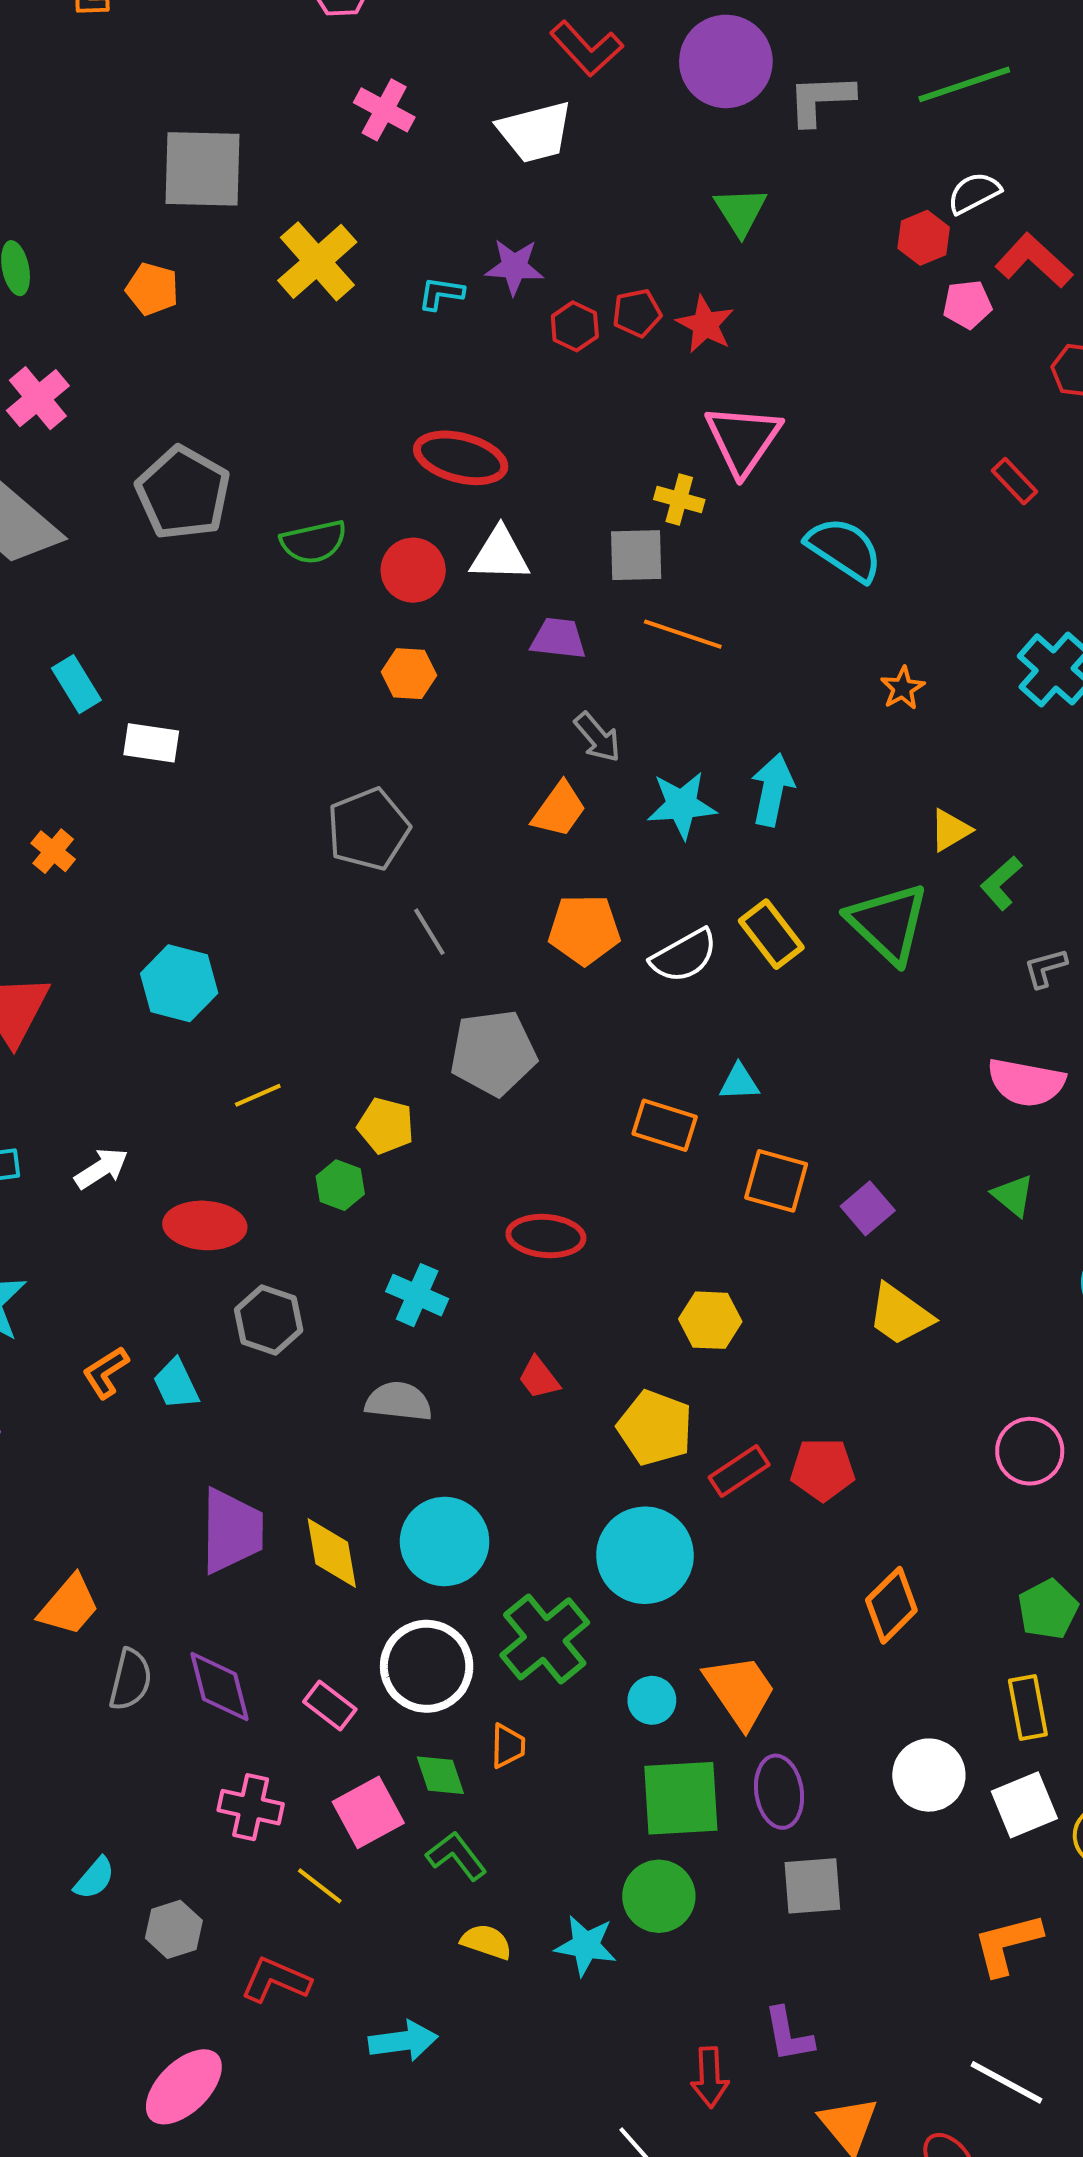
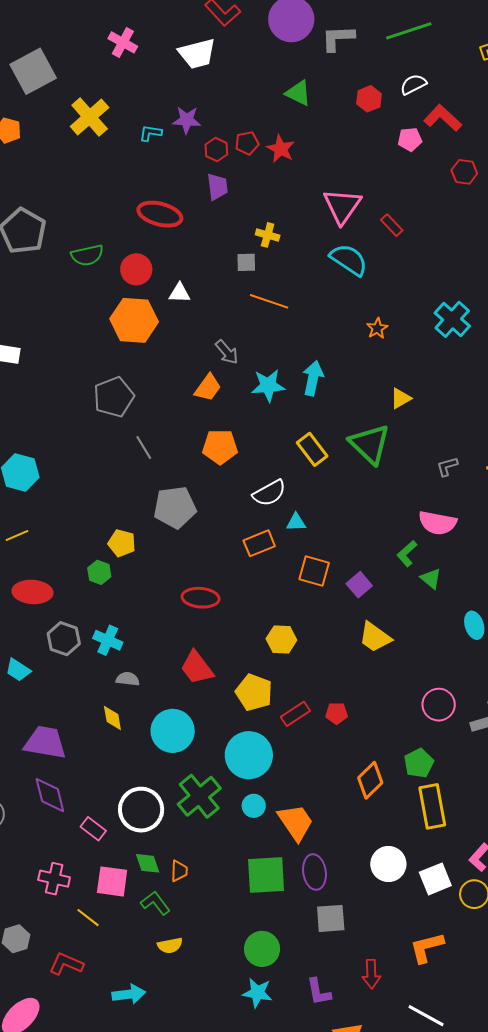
gray square: (202, 169) -> (33, 71), turned -30
green triangle: (741, 211) -> (298, 93), turned -32
red hexagon: (924, 238) -> (369, 99), moved
pink triangle: (743, 439) -> (342, 206), moved
red rectangle: (1014, 481) -> (392, 225), moved
white triangle: (500, 555) -> (179, 293), moved, size x0.7
gray square: (636, 555) -> (246, 262), size x0.7
purple trapezoid: (558, 639) -> (217, 187), moved, turned 76
orange hexagon: (409, 674) -> (134, 320), size x1.8
green L-shape: (1001, 883) -> (407, 553), moved
white semicircle: (684, 956) -> (269, 493), moved
yellow line: (258, 1095) -> (17, 535), moved
orange rectangle: (665, 1125) -> (259, 543), turned -40
cyan cross: (417, 1295) -> (108, 640), moved
red trapezoid: (539, 1378) -> (197, 668), size x1.6
cyan trapezoid: (176, 1384) -> (18, 670), turned -32
gray semicircle: (399, 1401) -> (128, 679), size x0.7
red pentagon: (823, 1469) -> (337, 713), size x0.7
purple trapezoid: (232, 1531) -> (45, 742), turned -81
cyan circle: (445, 1541) -> (173, 731), moved
yellow diamond: (332, 1553) -> (112, 718), moved, size x0.7
green pentagon: (1048, 1609) -> (419, 763), moved
purple diamond: (219, 1687) -> (50, 795), moved
cyan circle: (652, 1700) -> (254, 806), moved
yellow rectangle: (1028, 1707) -> (432, 806), moved, size x1.4
orange trapezoid: (508, 1746) -> (179, 871), moved
pink square: (368, 1812) -> (112, 881), turned 36
green circle: (659, 1896) -> (262, 949), moved
yellow semicircle: (486, 1942) -> (170, 945), turned 150
cyan star: (586, 1945) -> (257, 993), moved
red arrow: (710, 2077) -> (371, 974), moved

